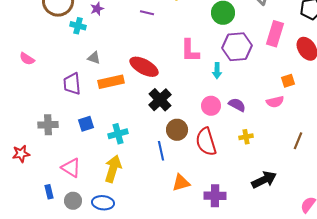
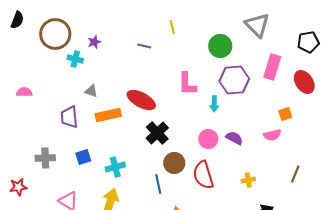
pink semicircle: (27, 59) -> (24, 92), turned 147
yellow cross: (246, 137) -> (248, 180), moved

